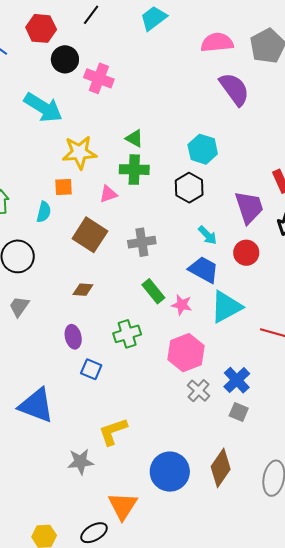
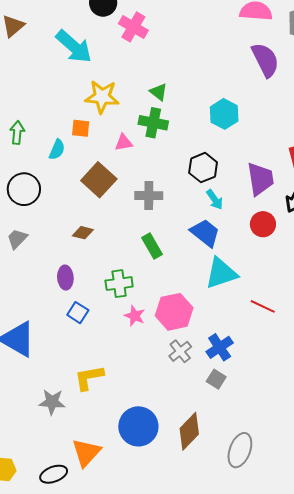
black hexagon: (189, 188) -> (203, 168), moved
red circle: (246, 253) -> (263, 224), moved
pink star: (182, 305) -> (135, 316), moved

